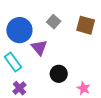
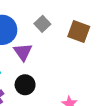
black circle: (59, 74) -> (25, 85), moved

